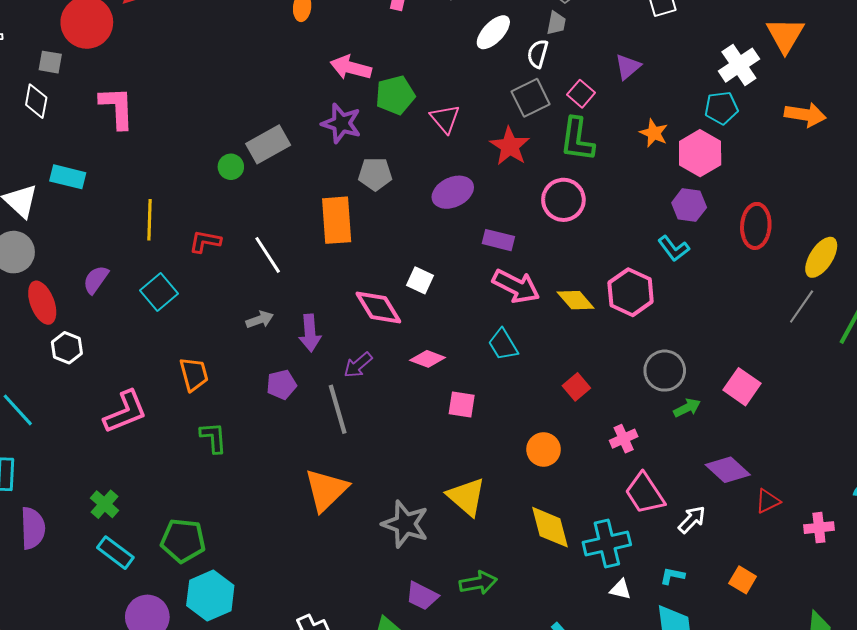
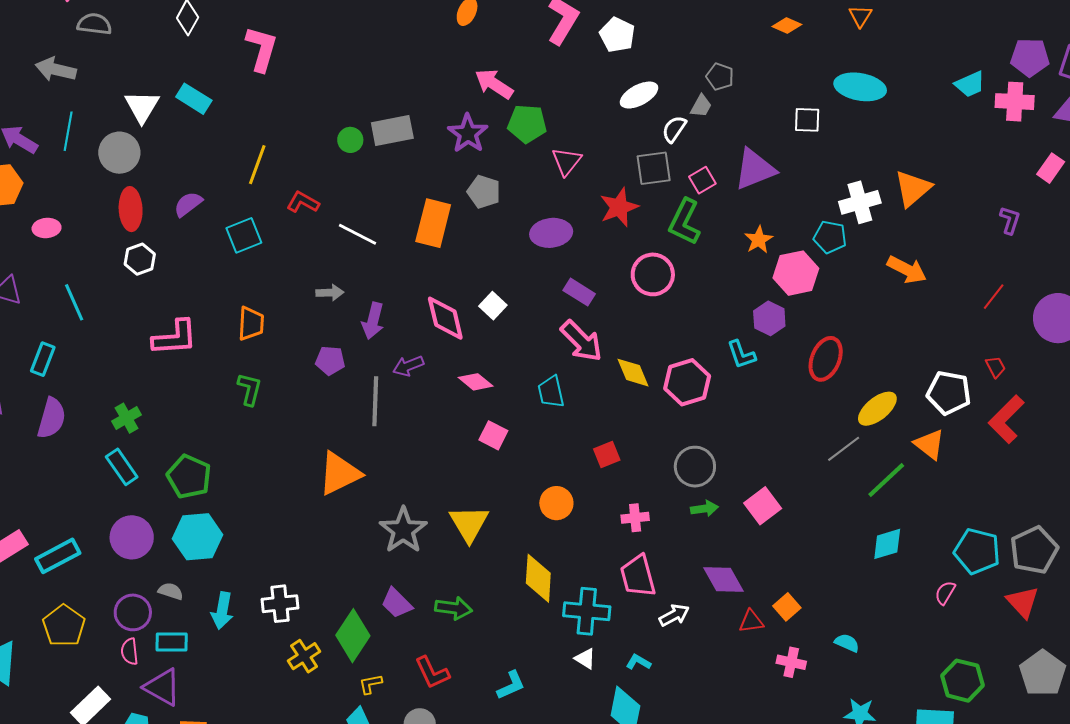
purple triangle: (628, 67) -> (755, 169), size x1.6
white line: (268, 255) -> (357, 234), turned -48
orange square: (743, 580) -> (787, 607), moved

